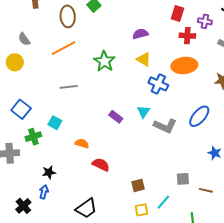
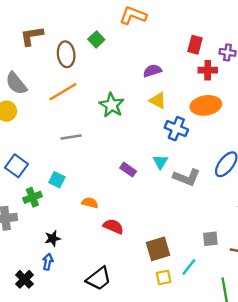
gray semicircle: (24, 39) -> (16, 83), size x1.5
brown square: (138, 185) -> (158, 249), size x1.5

